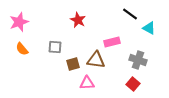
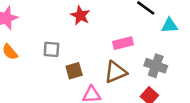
cyan triangle: (149, 28) -> (170, 26), turned -32
brown triangle: (96, 60) -> (116, 72), moved, turned -30

